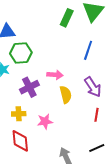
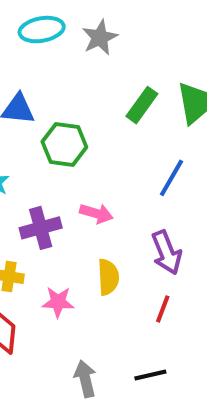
green hexagon: (21, 53) -> (64, 144), moved
yellow semicircle: (66, 95) -> (108, 277), moved

